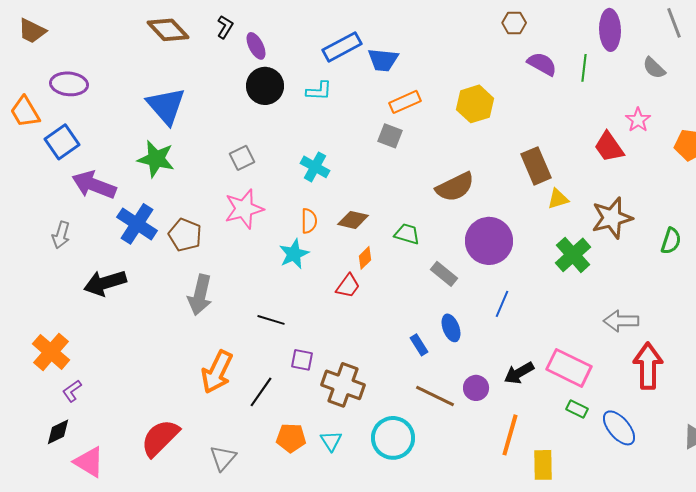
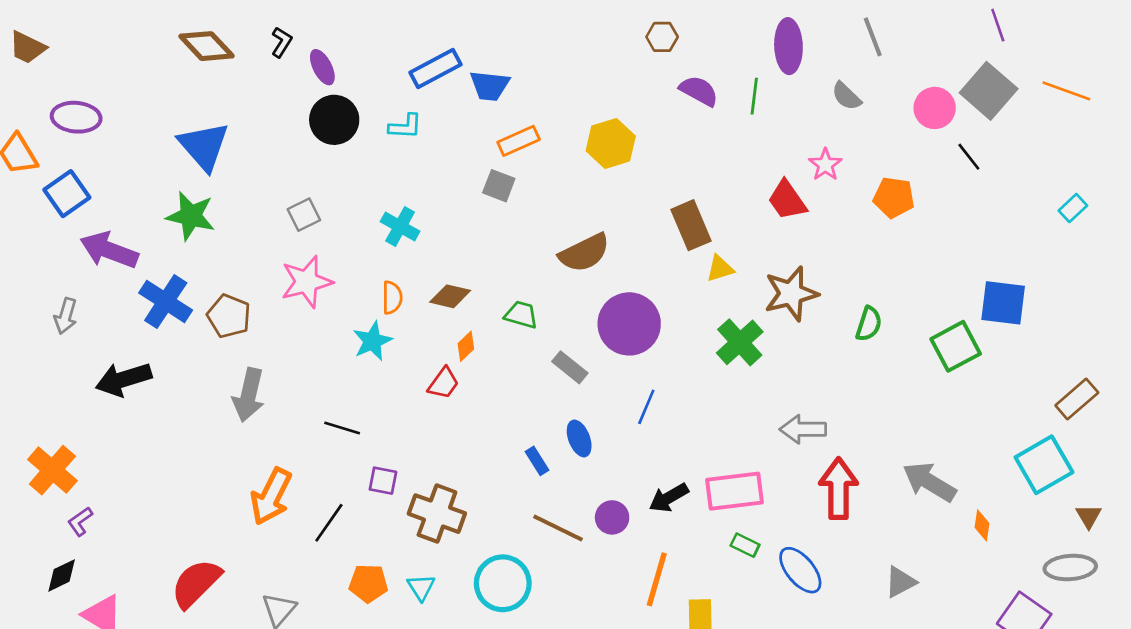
pink rectangle: (569, 368) -> (734, 491), turned -33

